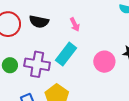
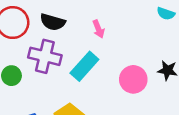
purple cross: (37, 64) -> (45, 56), moved

